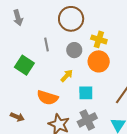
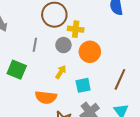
yellow cross: (99, 39) -> (76, 29), moved
gray line: (47, 44) -> (35, 45), turned 32

